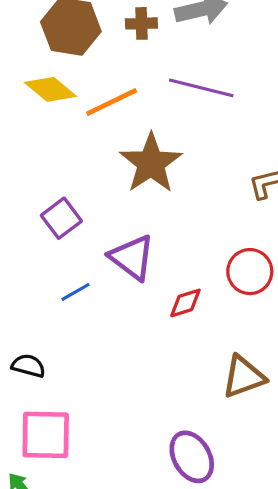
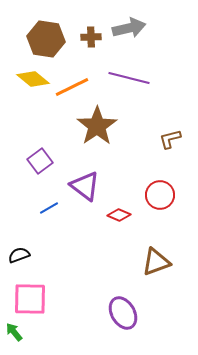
red diamond: (185, 303) -> (119, 215), turned 40
black semicircle: (28, 366) -> (19, 255), turned -35

